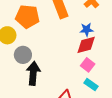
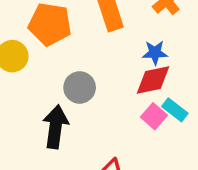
gray circle: (23, 55) -> (80, 87), moved
cyan rectangle: (91, 85) -> (175, 110), moved

